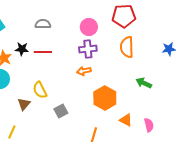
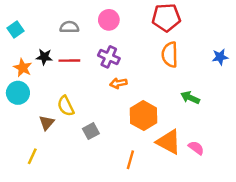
pink circle: (89, 27) -> (109, 20), moved
purple cross: (88, 49) -> (109, 57), moved, turned 30
orange triangle: (126, 120) -> (169, 142), size x1.6
pink semicircle: (149, 125) -> (196, 148), turned -40

